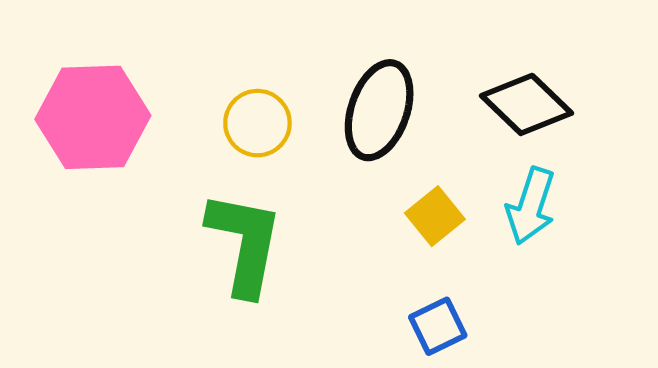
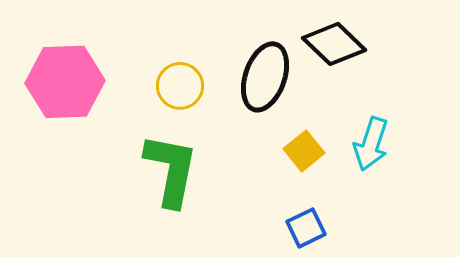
black diamond: (526, 104) -> (334, 44), moved

